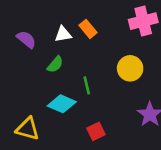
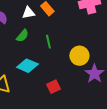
yellow circle: (130, 68) -> (79, 56), moved
green line: (87, 85) -> (48, 42), moved

